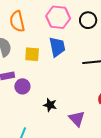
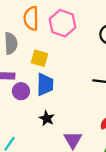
pink hexagon: (58, 17) -> (63, 23), moved
blue trapezoid: (57, 47) -> (45, 84), moved

